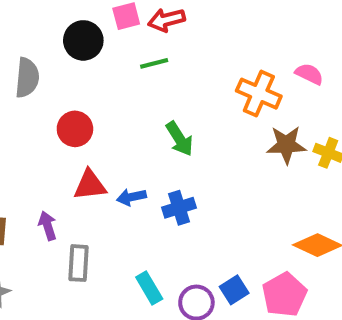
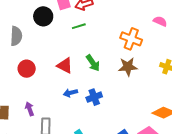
pink semicircle: (309, 74) -> (160, 21), moved
red circle: (75, 129) -> (27, 69), moved
brown star: (286, 145) -> (128, 67), moved
red triangle: (90, 185) -> (65, 66), moved, turned 36

